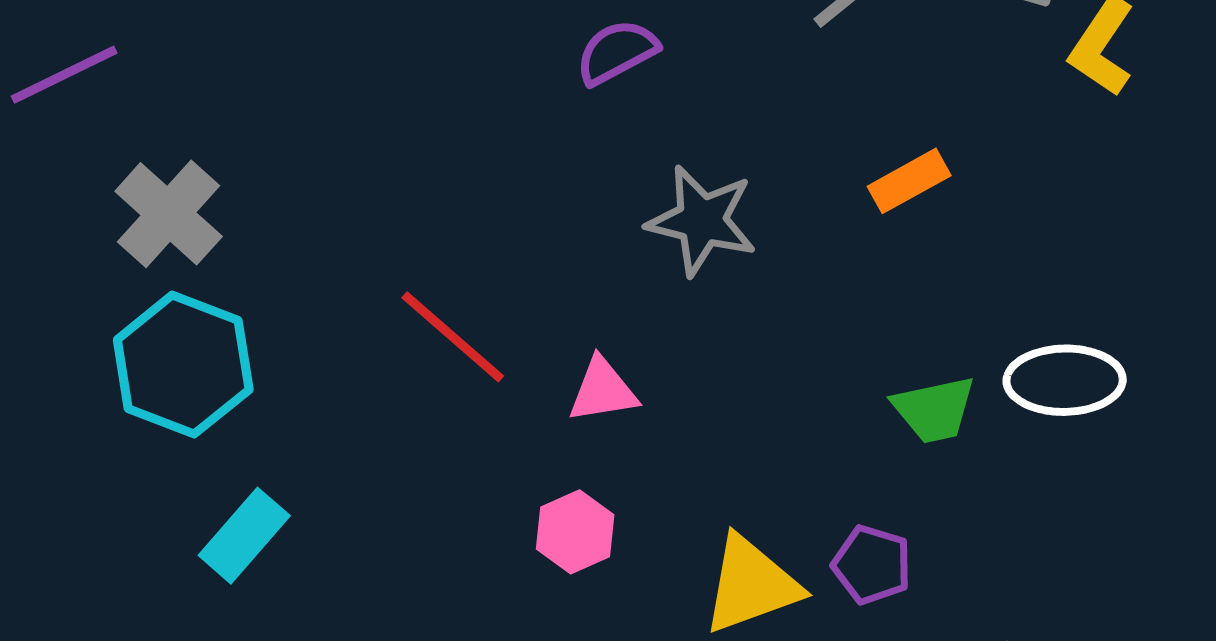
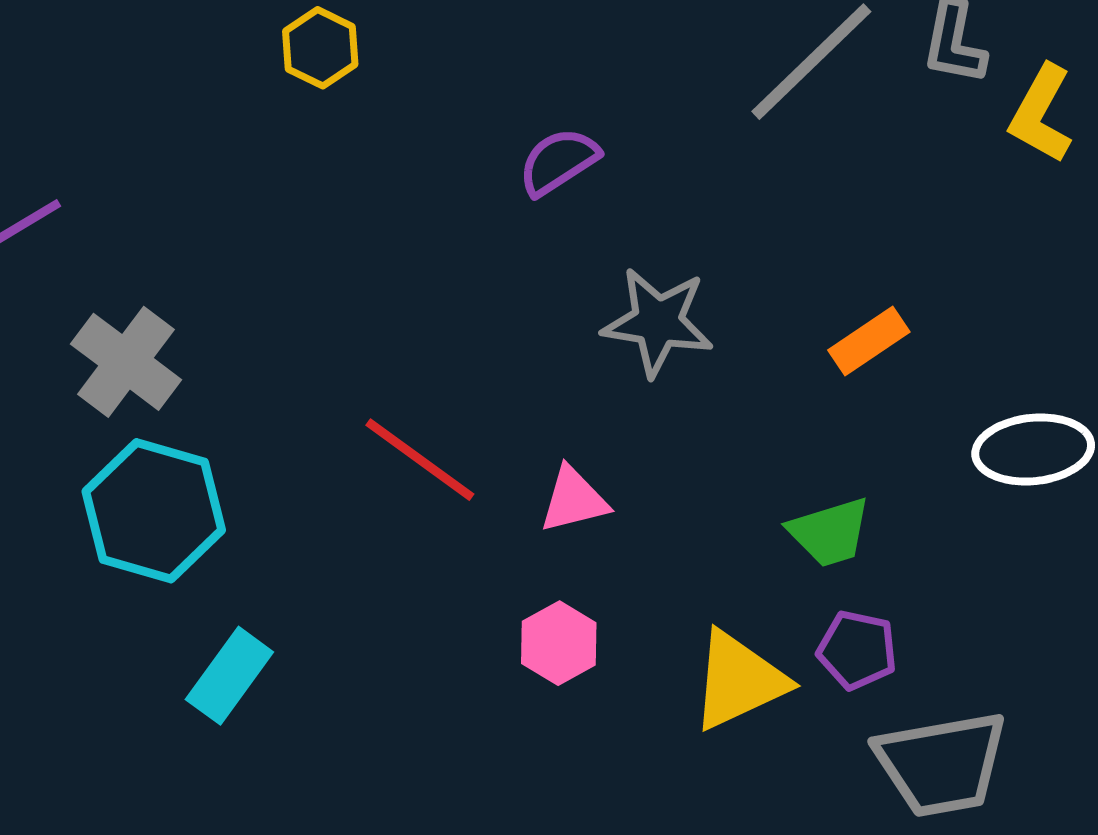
orange rectangle: (909, 181) -> (869, 341), moved
green trapezoid: (934, 410) -> (830, 532), moved

